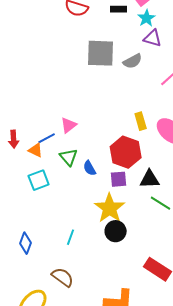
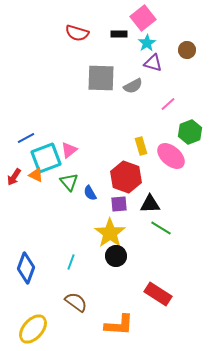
blue line: (47, 138) -> (26, 138), moved
red arrow: (14, 139) -> (14, 177), moved, turned 36
cyan square: (39, 180) -> (46, 158), moved, size x1.4
blue diamond: (26, 243) -> (26, 268), size x1.4
brown semicircle: (63, 277) -> (76, 302), moved

